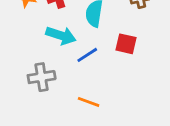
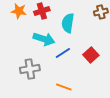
red square: (126, 44) -> (91, 55), moved, turned 35

